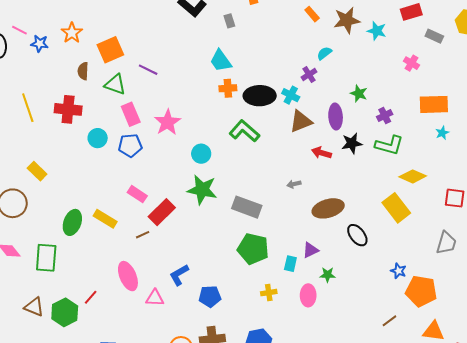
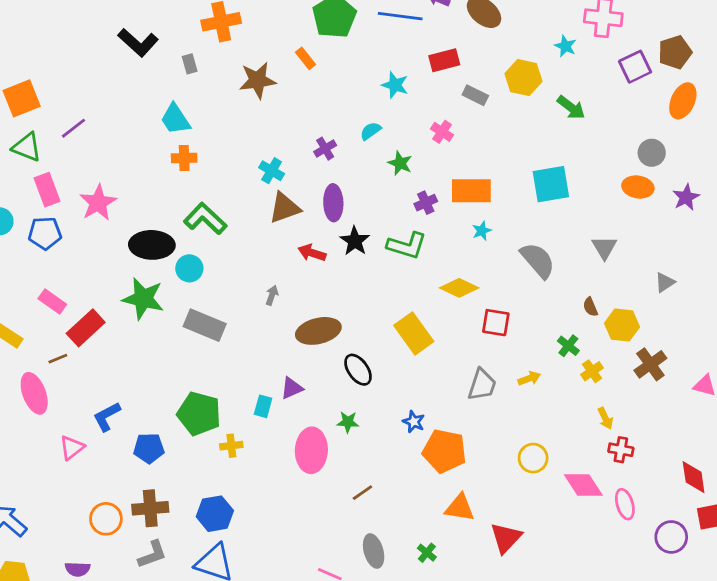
brown star: (347, 20) -> (258, 80), moved
cyan semicircle: (324, 53) -> (371, 131), moved
purple line: (148, 70) -> (74, 128), turned -66
purple cross: (309, 75) -> (325, 149), moved
green star: (359, 94) -> (400, 163), moved
black ellipse: (260, 96) -> (152, 245), moved
purple cross: (385, 115) -> (426, 203), moved
black star: (352, 143) -> (355, 241), turned -30
cyan circle: (201, 154) -> (189, 268), moved
yellow diamond: (413, 176) -> (459, 288), moved
gray arrow: (294, 184) -> (272, 295), turned 120
green pentagon: (253, 249) -> (199, 414), moved
green star: (328, 275) -> (348, 422), moved
pink ellipse: (128, 276) -> (34, 393), moved
pink ellipse: (308, 295) -> (311, 450), moved, size x1.4
pink triangle: (155, 298) -> (72, 448), turned -42
brown line: (389, 321) -> (362, 493), moved

